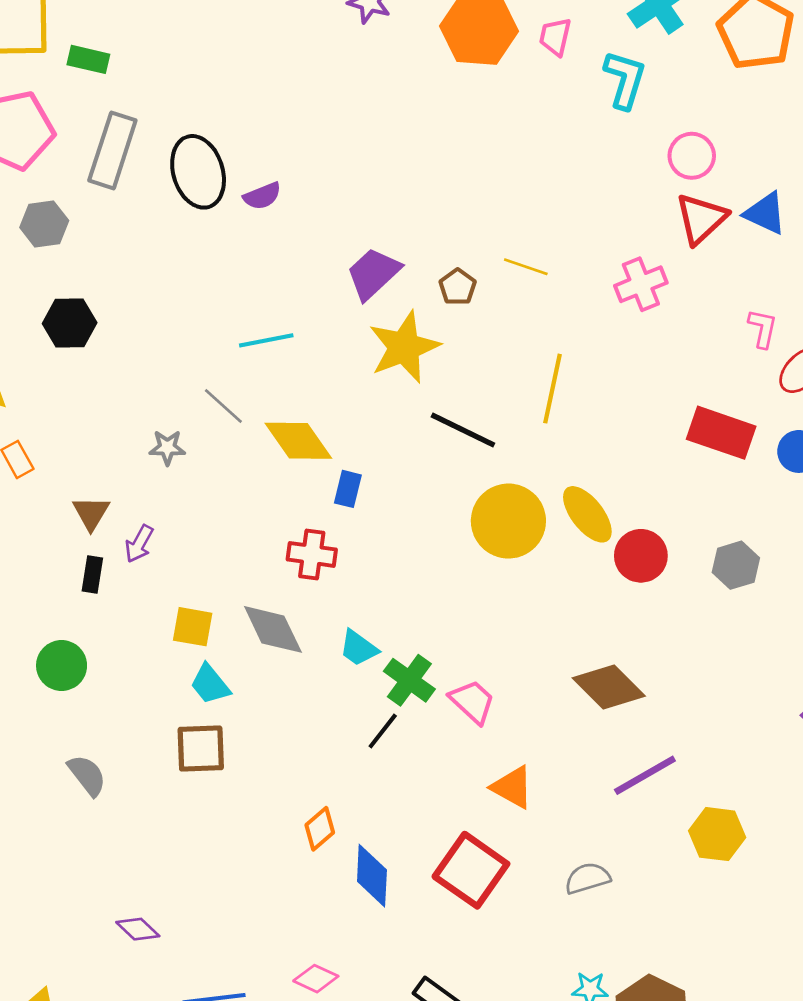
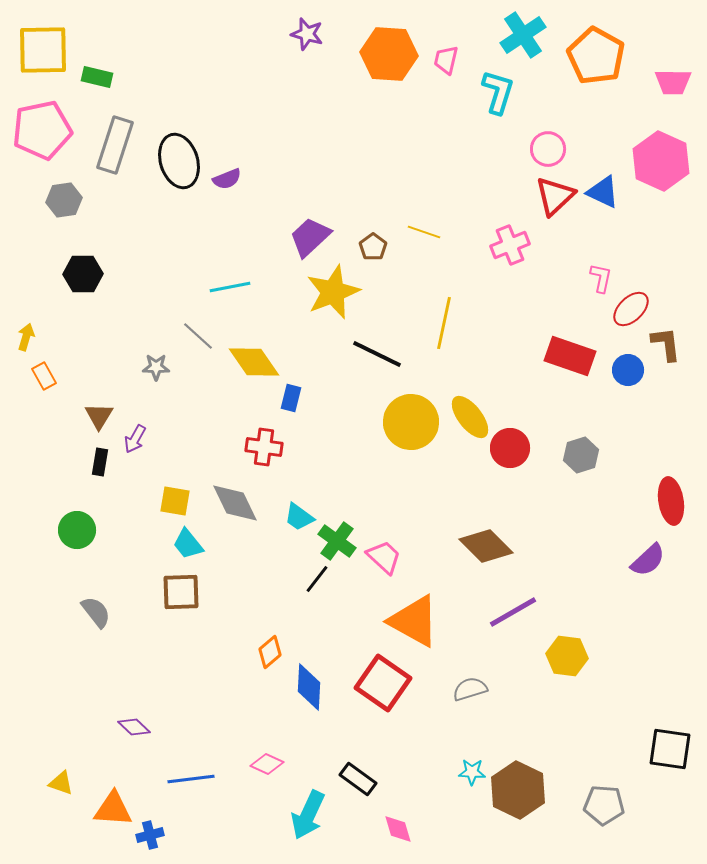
orange triangle: (512, 787) -> (414, 621), size x1.6

